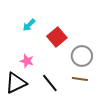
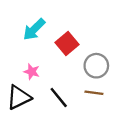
cyan arrow: (29, 25) -> (34, 29), size x1.5

